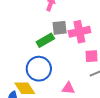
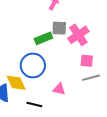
pink cross: (79, 32) -> (78, 35), turned -30

